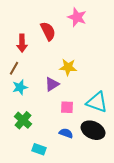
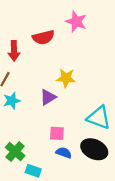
red semicircle: (48, 31) -> (43, 37), turned 102
pink square: (67, 107) -> (57, 133), moved
green cross: (23, 120) -> (15, 152), moved

